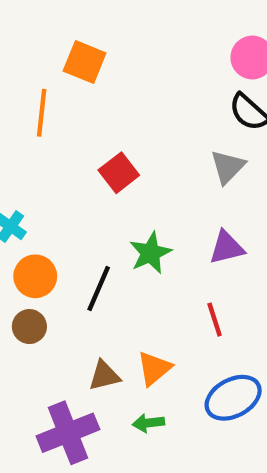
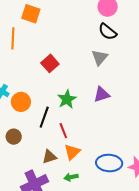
orange circle: (35, 276) -> (21, 102), moved
red line: (215, 320) -> (63, 131), moved
blue ellipse: (233, 398) -> (109, 163), turned 35

